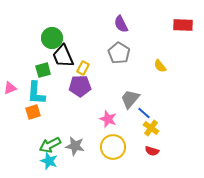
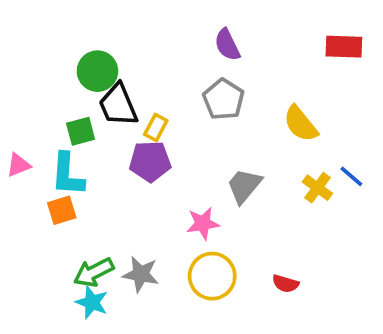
yellow semicircle: (160, 66) -> (301, 124), size x1.5
blue line: (144, 113) -> (351, 176), moved
pink star: (108, 119) -> (203, 223), turned -30
yellow cross: (151, 128) -> (317, 188), moved

